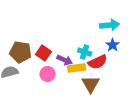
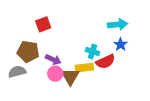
red square: (44, 53) -> (43, 24), moved, turned 35
purple arrow: (65, 60) -> (53, 60), moved
brown triangle: (91, 84) -> (70, 77), moved

